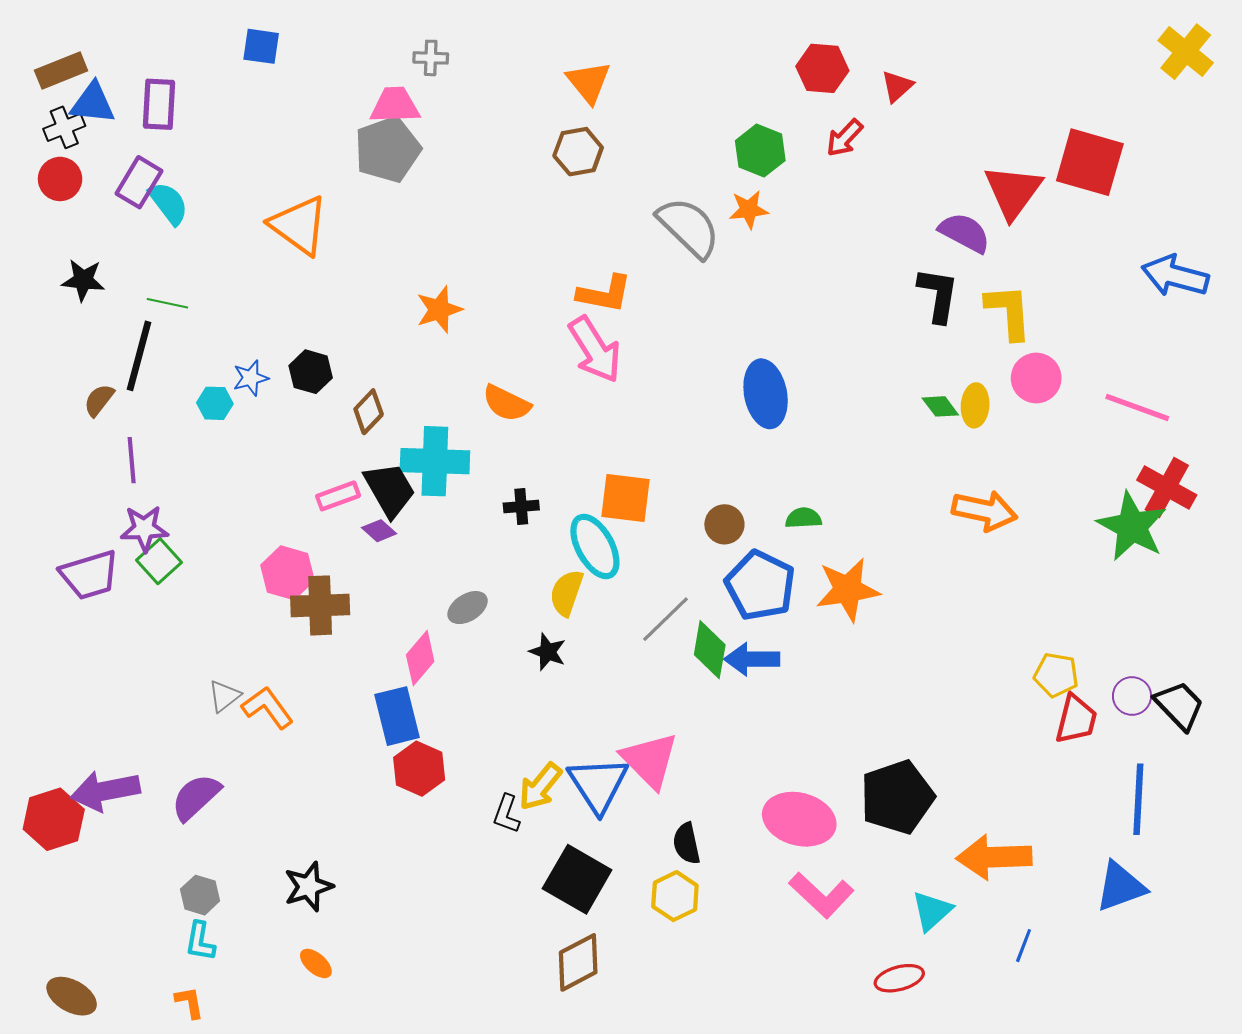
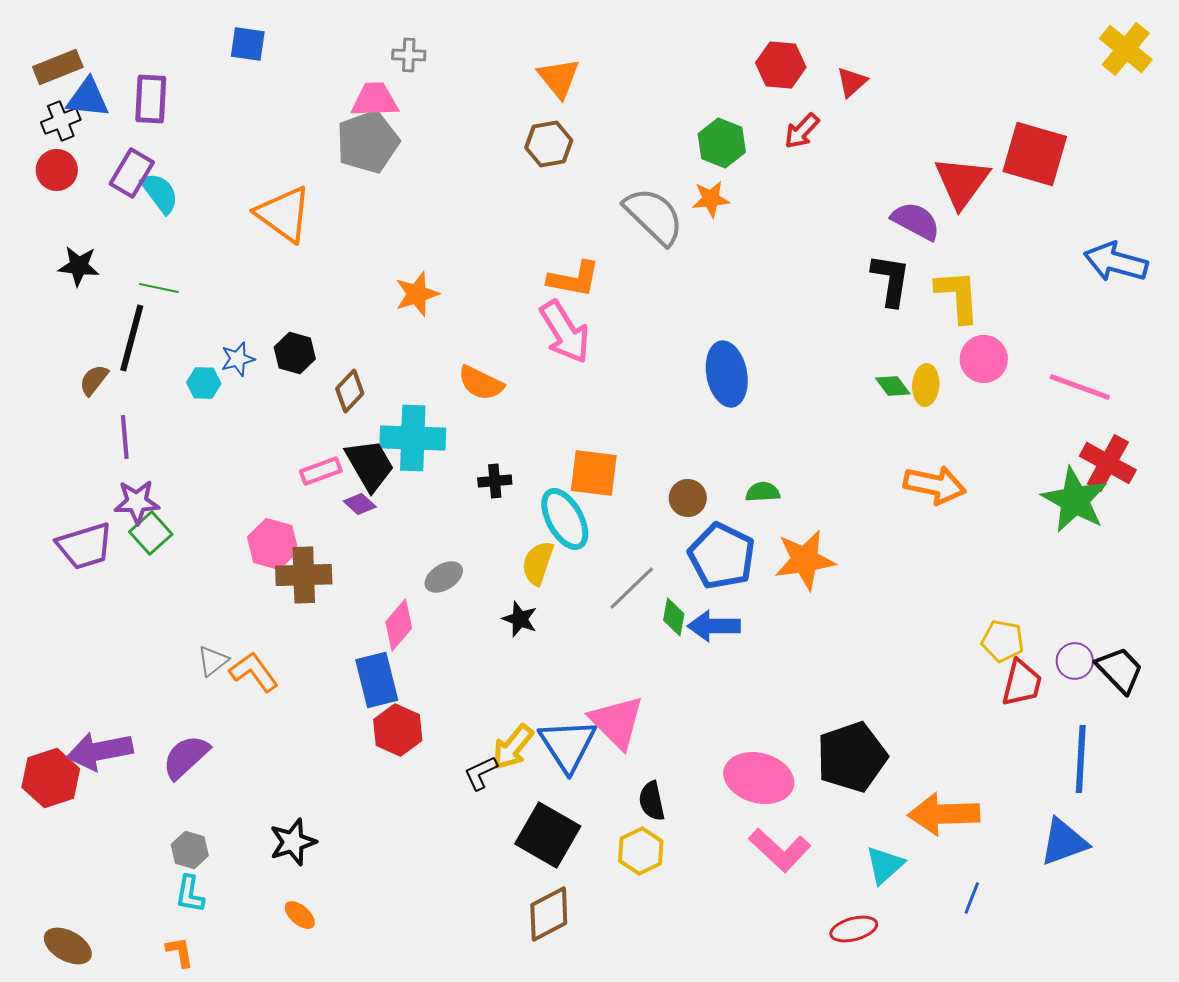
green diamond: (710, 650) -> (674, 617), size x0.7
black L-shape: (506, 814) -> (481, 773), turned 45

